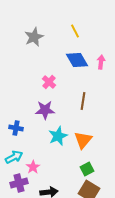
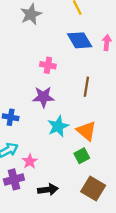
pink cross: (49, 82) -> (48, 65), turned -32
orange triangle: (83, 140) -> (86, 131), turned -30
green square: (87, 169) -> (82, 156), moved

